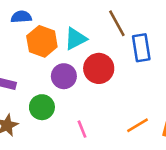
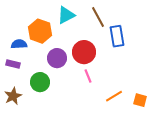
blue semicircle: (21, 17) -> (19, 44), moved
cyan triangle: (75, 39) -> (66, 15), moved
pink line: (82, 129) -> (88, 76), moved

